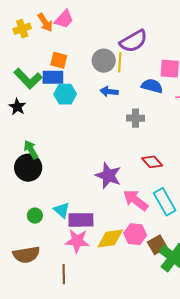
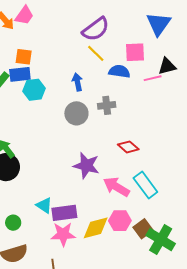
gray circle: (104, 61) -> (76, 113), moved
yellow line: (120, 62) -> (96, 53), moved, turned -42
blue arrow: (109, 91) -> (77, 82), turned 78
green circle: (35, 216) -> (13, 223), moved

